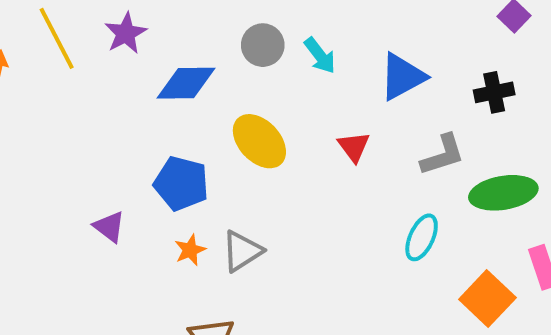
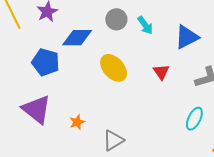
blue pentagon: (181, 183) -> (46, 62), moved
purple triangle: (109, 227) -> (37, 109), size x1.8
gray triangle: (242, 251) -> (113, 140), moved

